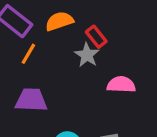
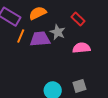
red rectangle: (96, 37) -> (78, 19), moved
purple trapezoid: (31, 100) -> (40, 39), moved

